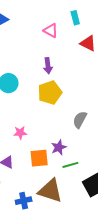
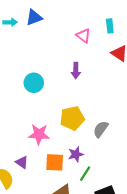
yellow pentagon: (50, 93) -> (72, 118), moved
pink star: (20, 133) -> (39, 134), size x1.5
green line: (70, 165) -> (85, 174), turned -49

